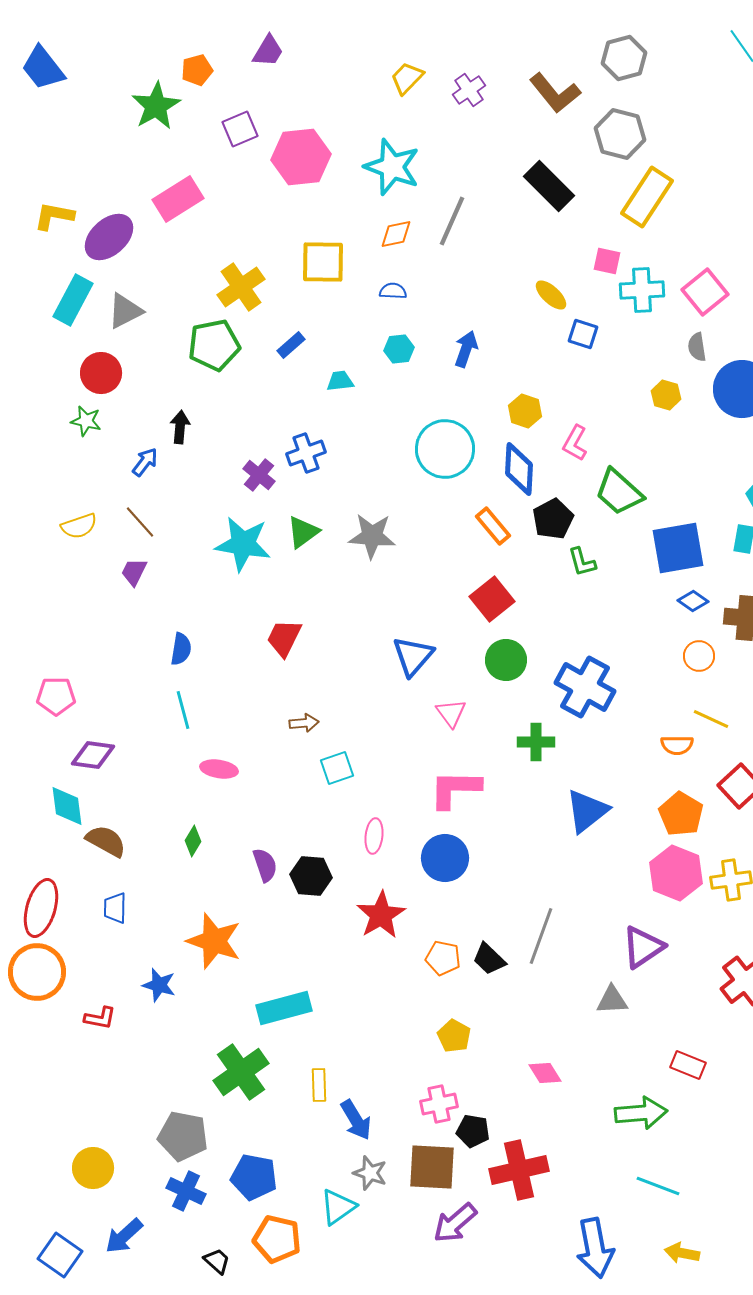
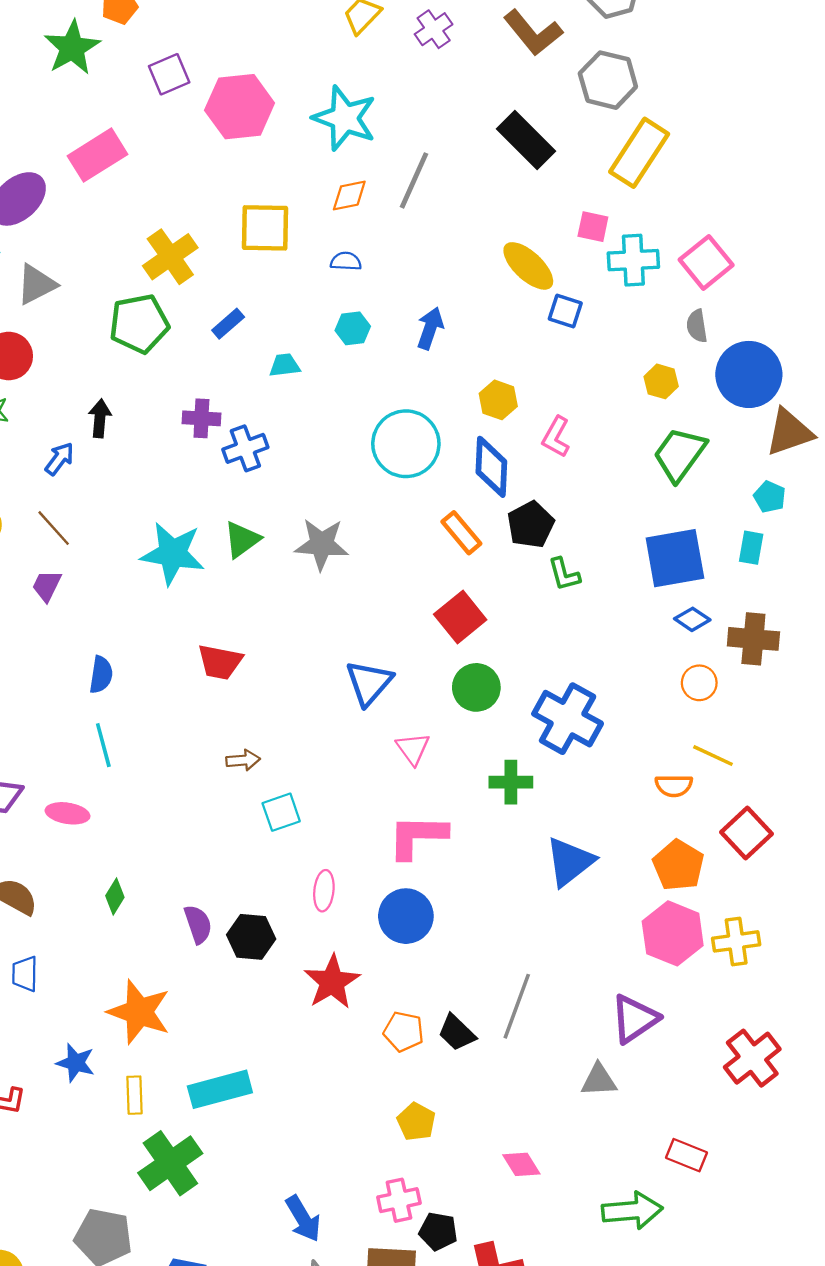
yellow ellipse: (551, 295) -> (528, 266), size x1.4
purple cross: (259, 475) -> (201, 418), moved, turned -36
green trapezoid: (619, 492) -> (680, 454), moved, turned 84
red trapezoid: (284, 638) -> (220, 662), turned -105
pink ellipse: (219, 769) -> (68, 813), moved
yellow rectangle: (319, 1085) -> (135, 1095), moved

